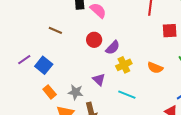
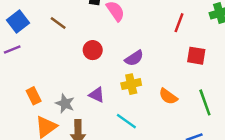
red circle: (94, 40) -> (93, 50), moved
purple semicircle: (113, 48) -> (134, 58), moved
blue square: (44, 65) -> (18, 21), moved
purple triangle: (99, 80) -> (97, 95), turned -32

